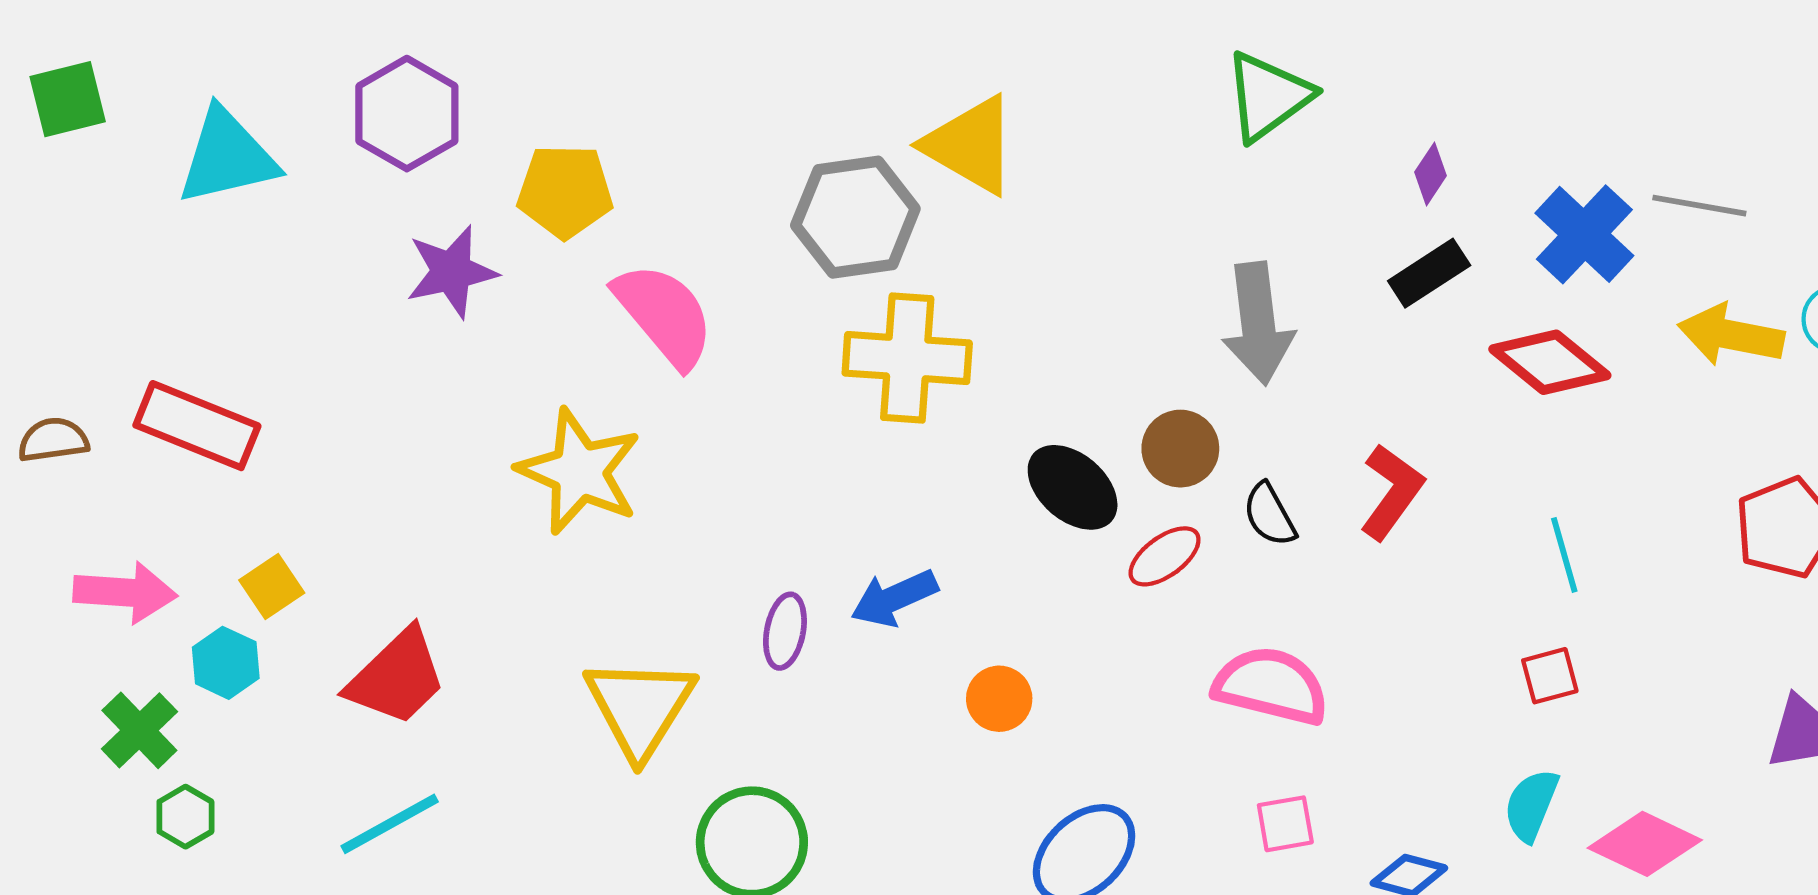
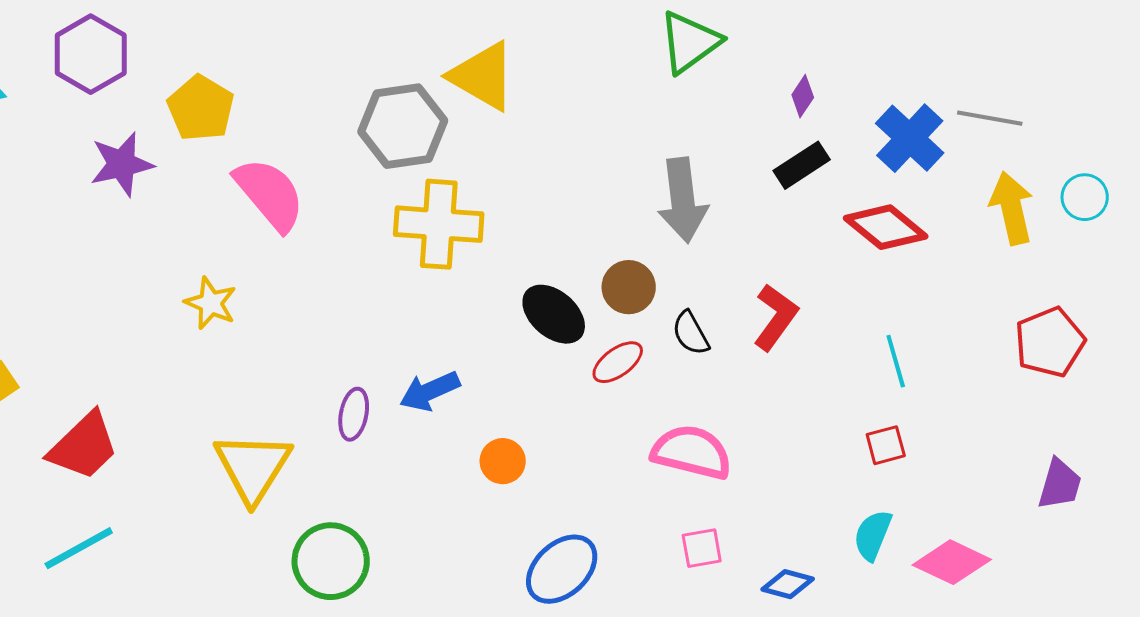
yellow pentagon: (565, 191) -> (201, 108), turned 30
yellow arrow: (1731, 335) -> (1012, 208), turned 66
yellow star: (579, 472) -> (211, 303), size x0.6

